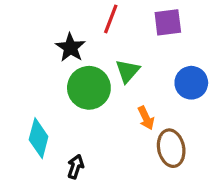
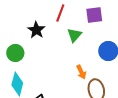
green triangle: (128, 71) -> (74, 35), moved
green circle: (89, 88) -> (15, 53), moved, size x0.7

